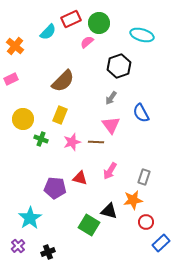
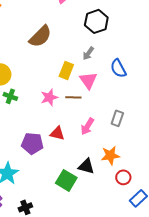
yellow rectangle: (60, 115) -> (66, 70), moved
green cross: (41, 139) -> (10, 96), moved
gray rectangle: (144, 177) -> (117, 118), moved

